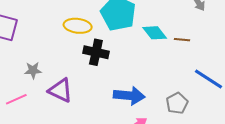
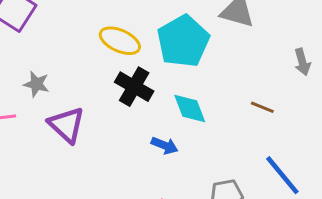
cyan diamond: (155, 33) -> (190, 109), moved
blue arrow: (129, 96) -> (165, 146), moved, size x0.6

